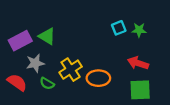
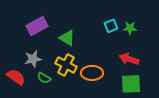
green triangle: (47, 36) -> (67, 38), moved
purple rectangle: (20, 41) -> (37, 26), moved
yellow cross: (71, 70) -> (66, 65), turned -30

